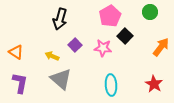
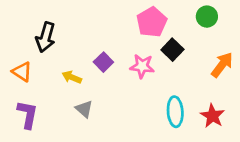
black arrow: (60, 19) -> (46, 37), moved
gray triangle: (61, 79) -> (84, 109), size x0.6
cyan ellipse: (111, 85) -> (175, 112), moved

